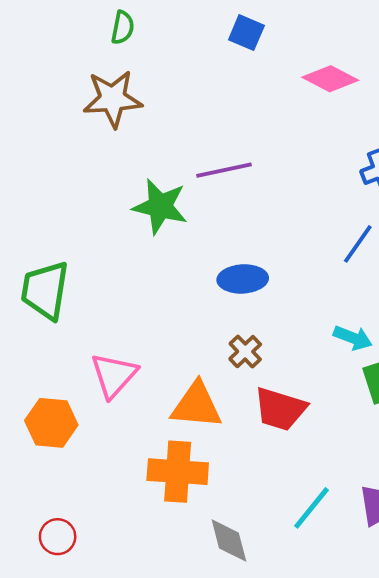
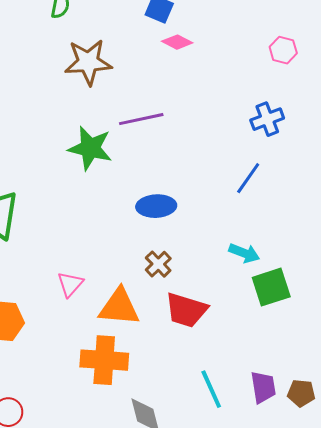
pink diamond: (330, 79) -> (177, 42), moved, size x0.7
brown star: (113, 99) -> (88, 62), moved
pink triangle: (114, 375) -> (70, 284), moved, size x0.7
cyan line: (311, 508) -> (211, 389), turned -63

